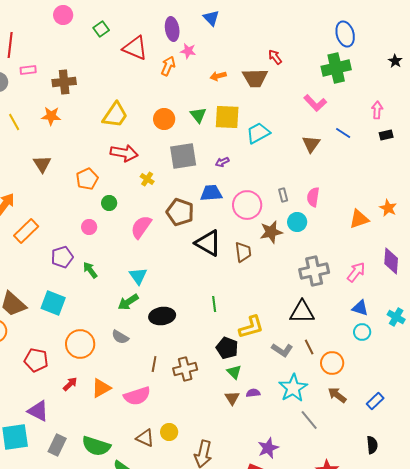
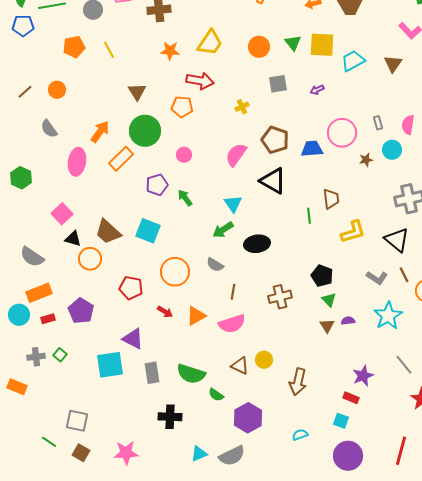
orange star: (51, 116) -> (170, 51), moved
brown triangle: (311, 144) -> (393, 64), moved
red arrow: (124, 153) -> (200, 81), moved
gray square: (183, 156) -> (278, 84), size x0.7
orange pentagon: (87, 179) -> (182, 107), turned 30
yellow cross: (147, 179) -> (242, 107), turned 32
blue trapezoid: (211, 193) -> (312, 149), moved
green circle: (109, 203) -> (145, 131), moved, size x2.0
brown star: (271, 232) -> (366, 160), size x0.6
black triangle: (208, 243) -> (273, 181), moved
brown trapezoid: (243, 252) -> (331, 199), moved
green line: (214, 304) -> (309, 216), moved
black triangle: (302, 312) -> (397, 240), turned 40
yellow L-shape: (251, 327) -> (353, 232), moved
brown line: (154, 364) -> (233, 292), moved
red arrow: (70, 384) -> (165, 312), turned 77
gray line: (309, 420) -> (404, 365), moved
gray rectangle: (57, 445) -> (152, 373), turned -35

